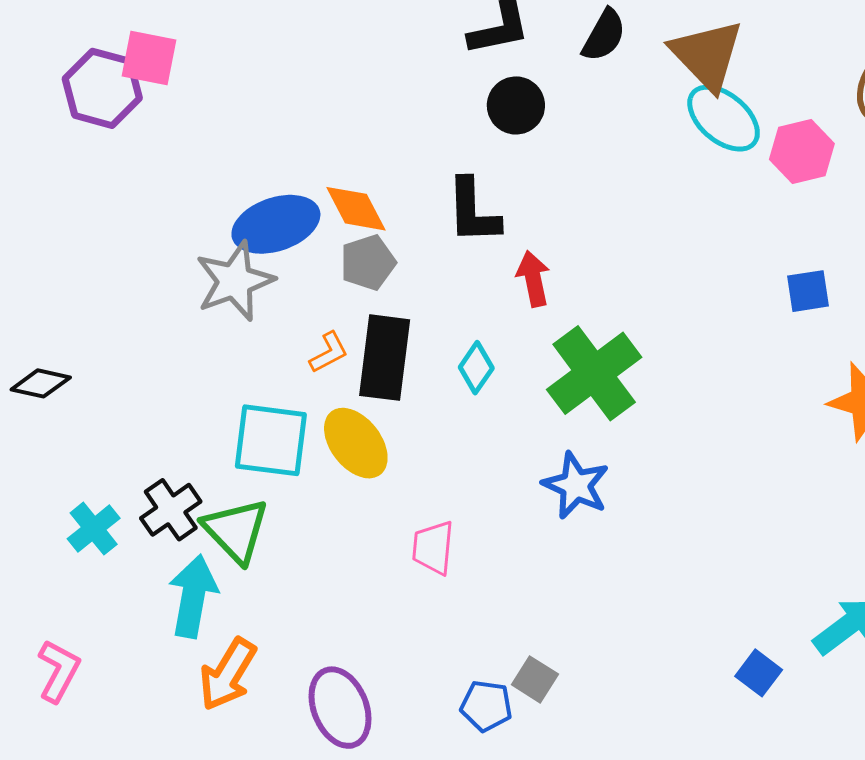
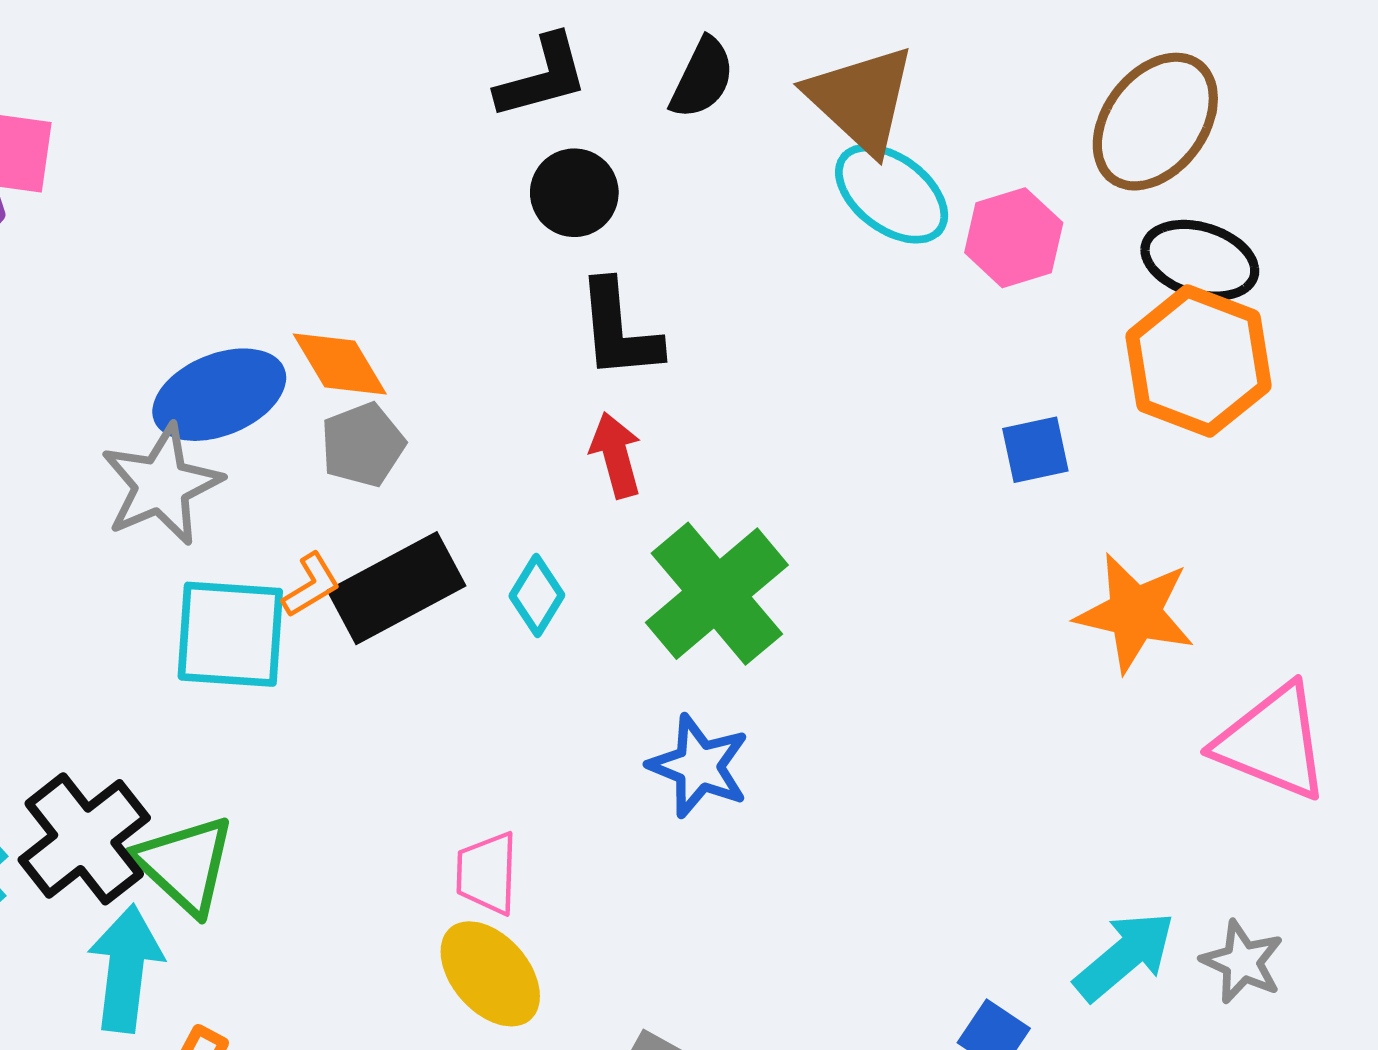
black L-shape: (473, 211) -> (619, 330), moved
black rectangle: (385, 358) -> (397, 588), turned 58
cyan square: (271, 440) -> (230, 634), moved
yellow ellipse: (356, 443) -> (490, 974), moved
black cross: (171, 510) -> (84, 839), size x1.4

